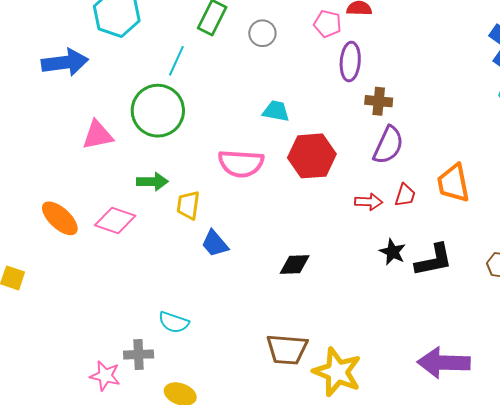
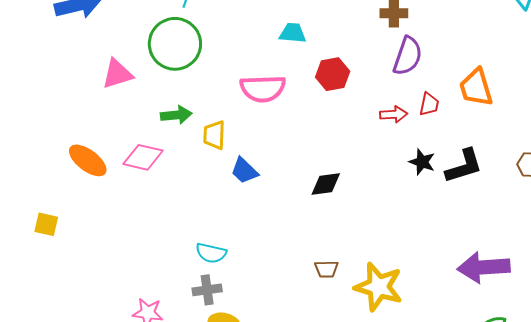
red hexagon: (312, 156) -> (333, 74), size x0.7
brown trapezoid: (287, 349) -> (326, 269), size x0.6
gray cross: (139, 354) -> (207, 290), moved

